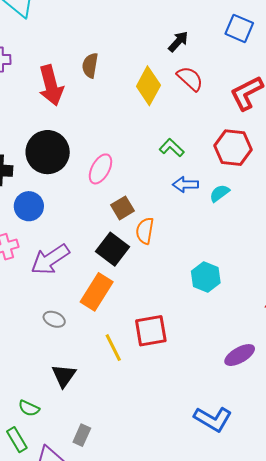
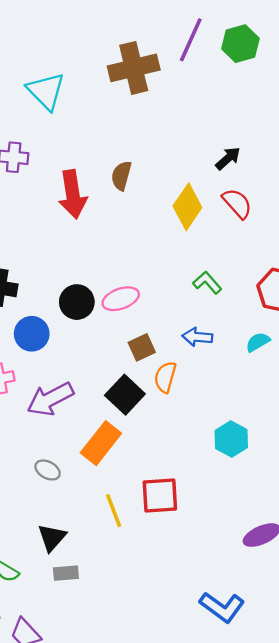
black circle: (48, 152) -> (77, 302), moved, size x0.7
pink ellipse: (100, 169) -> (121, 299), turned 36
blue arrow: (185, 185) -> (197, 337), moved
gray rectangle: (82, 435) -> (66, 573), moved, turned 55

